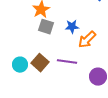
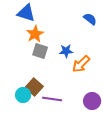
purple line: (67, 62) -> (52, 99), moved
cyan circle: (20, 65) -> (23, 95), moved

